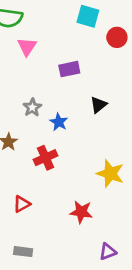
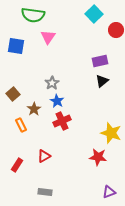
cyan square: (88, 16) -> (94, 14), turned 30
purple rectangle: (69, 69) -> (100, 61), moved
blue star: (59, 122) -> (57, 101), moved
red star: (81, 212) -> (98, 157), moved

